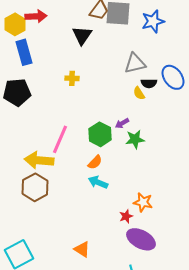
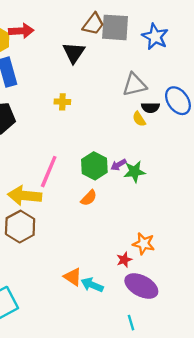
blue star: (153, 21) -> (155, 37), turned -30
purple arrow: (122, 123) -> (118, 165), moved
cyan arrow: (98, 182) -> (92, 285), moved
orange triangle: (82, 249) -> (73, 277), moved

